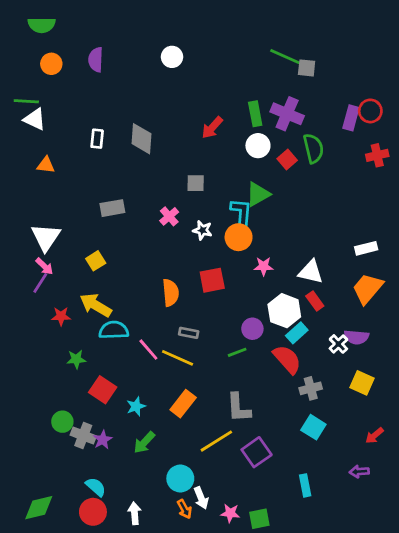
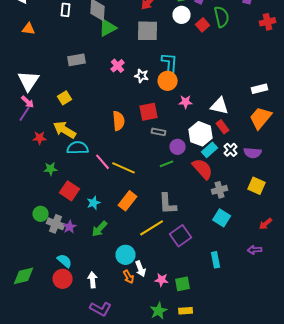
gray square: (196, 183) -> (148, 31), moved, size x1.6
green triangle: (258, 194) -> (108, 28), moved
gray rectangle: (189, 333) -> (159, 132), moved
white cross: (338, 344) -> (231, 150), moved

